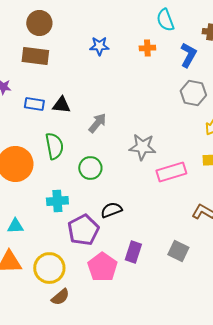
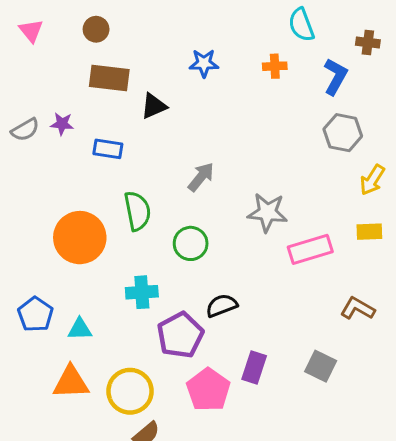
brown circle: (39, 23) -> (96, 29), moved, size x0.7
black triangle: (61, 105) -> (154, 106), moved, turned -30

